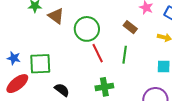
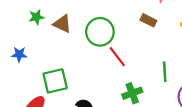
green line: (125, 55) -> (165, 72), moved
blue star: (14, 58) -> (19, 54), moved

